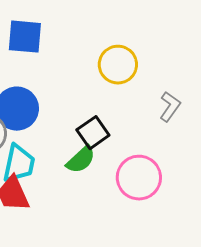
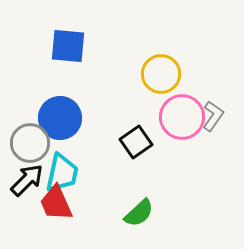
green semicircle: (81, 160) -> (139, 213), moved
pink circle: (139, 178) -> (182, 117), moved

